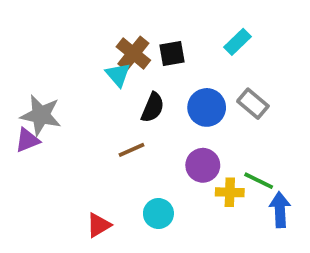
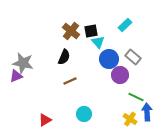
cyan triangle: (118, 75) -> (98, 42), moved
black semicircle: (153, 107) -> (64, 57), moved
purple circle: (203, 165) -> (120, 75), moved
yellow cross: (230, 192) -> (130, 119), moved, turned 32
red triangle: (99, 225) -> (45, 120), moved

